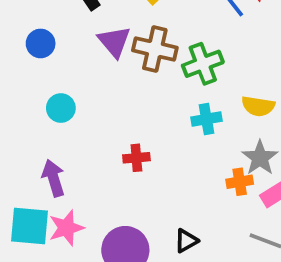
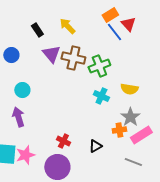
cyan cross: (206, 119) -> (101, 96), turned 35
red cross: (136, 158) -> (63, 141), moved, turned 32
purple arrow: (53, 178) -> (18, 117), moved
black triangle: (186, 241) -> (95, 146), moved

